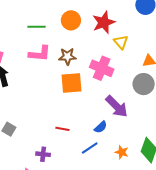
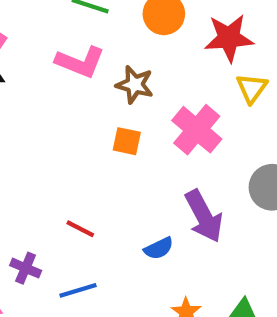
orange square: (72, 83) -> (127, 141), size x0.6
blue line: (90, 148) -> (78, 290), moved

